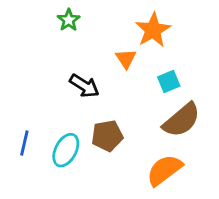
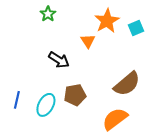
cyan square: (169, 81) -> (136, 28), moved

